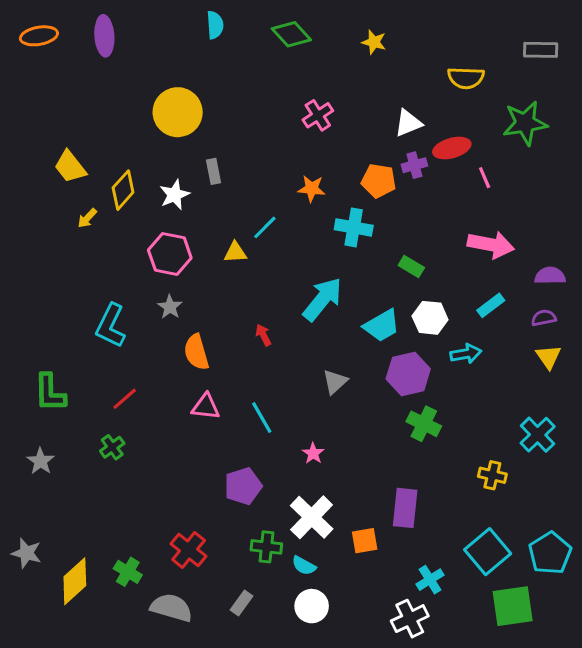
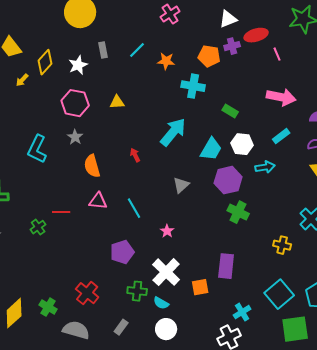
cyan line: (265, 227) -> (137, 50), moved
cyan trapezoid: (382, 326) -> (211, 149), turned -30
red line: (125, 399) -> (61, 212), moved, turned 42

